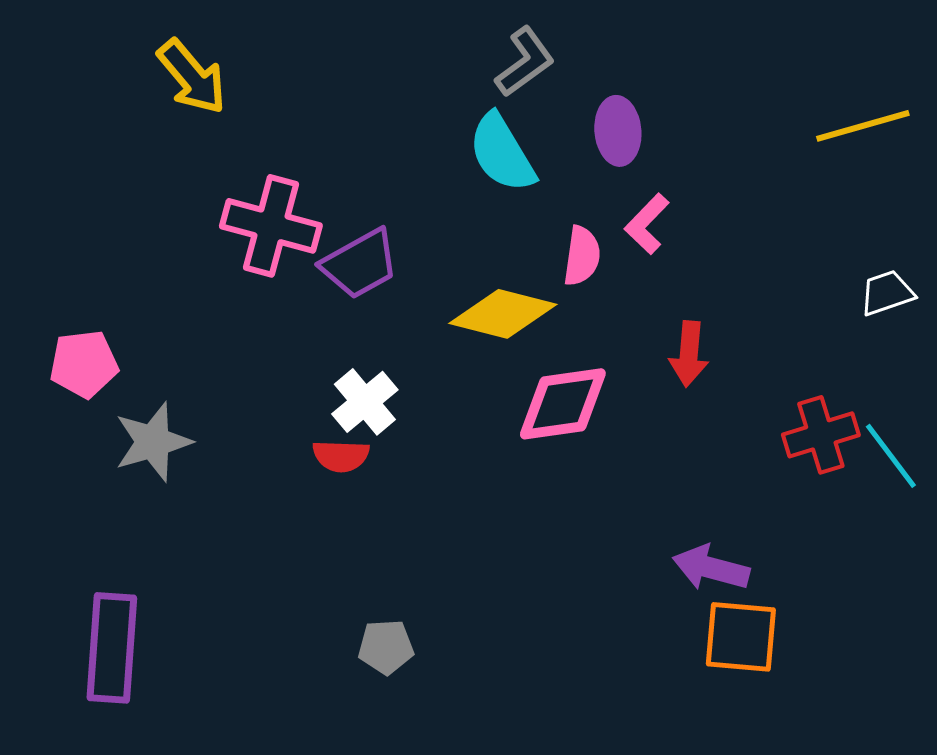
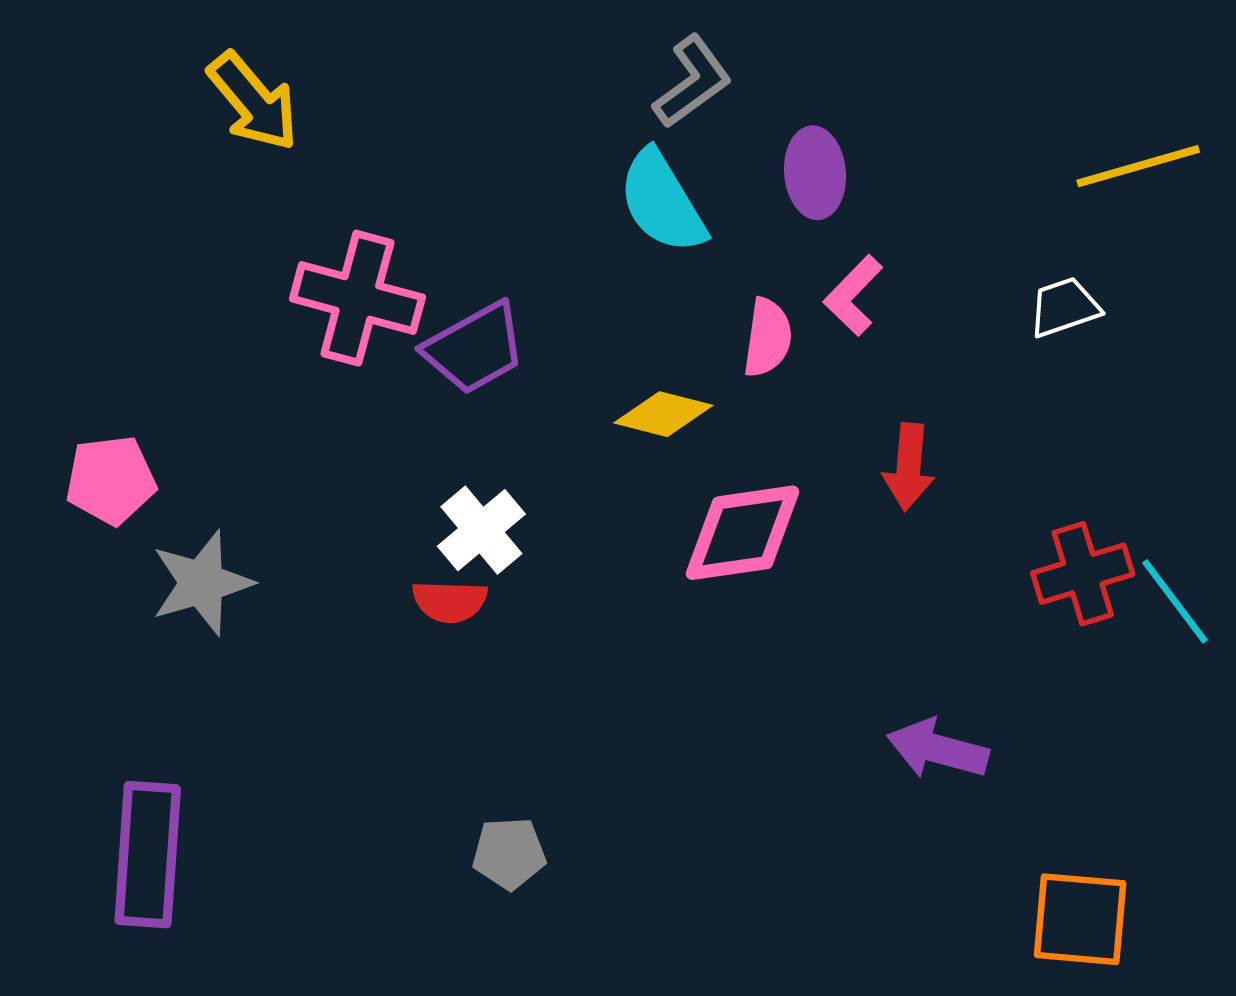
white trapezoid: (887, 293) -> (1064, 307), moved
yellow diamond: (503, 314) -> (663, 414), size x0.7
orange square: (741, 637) -> (1080, 919), moved

